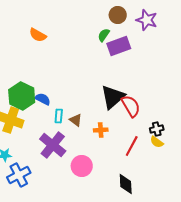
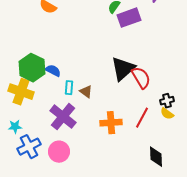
orange cross: (101, 130) -> (111, 123), moved, size x1.5
pink circle: (82, 166) -> (59, 152), moved
black diamond: (126, 184) -> (156, 157), moved

